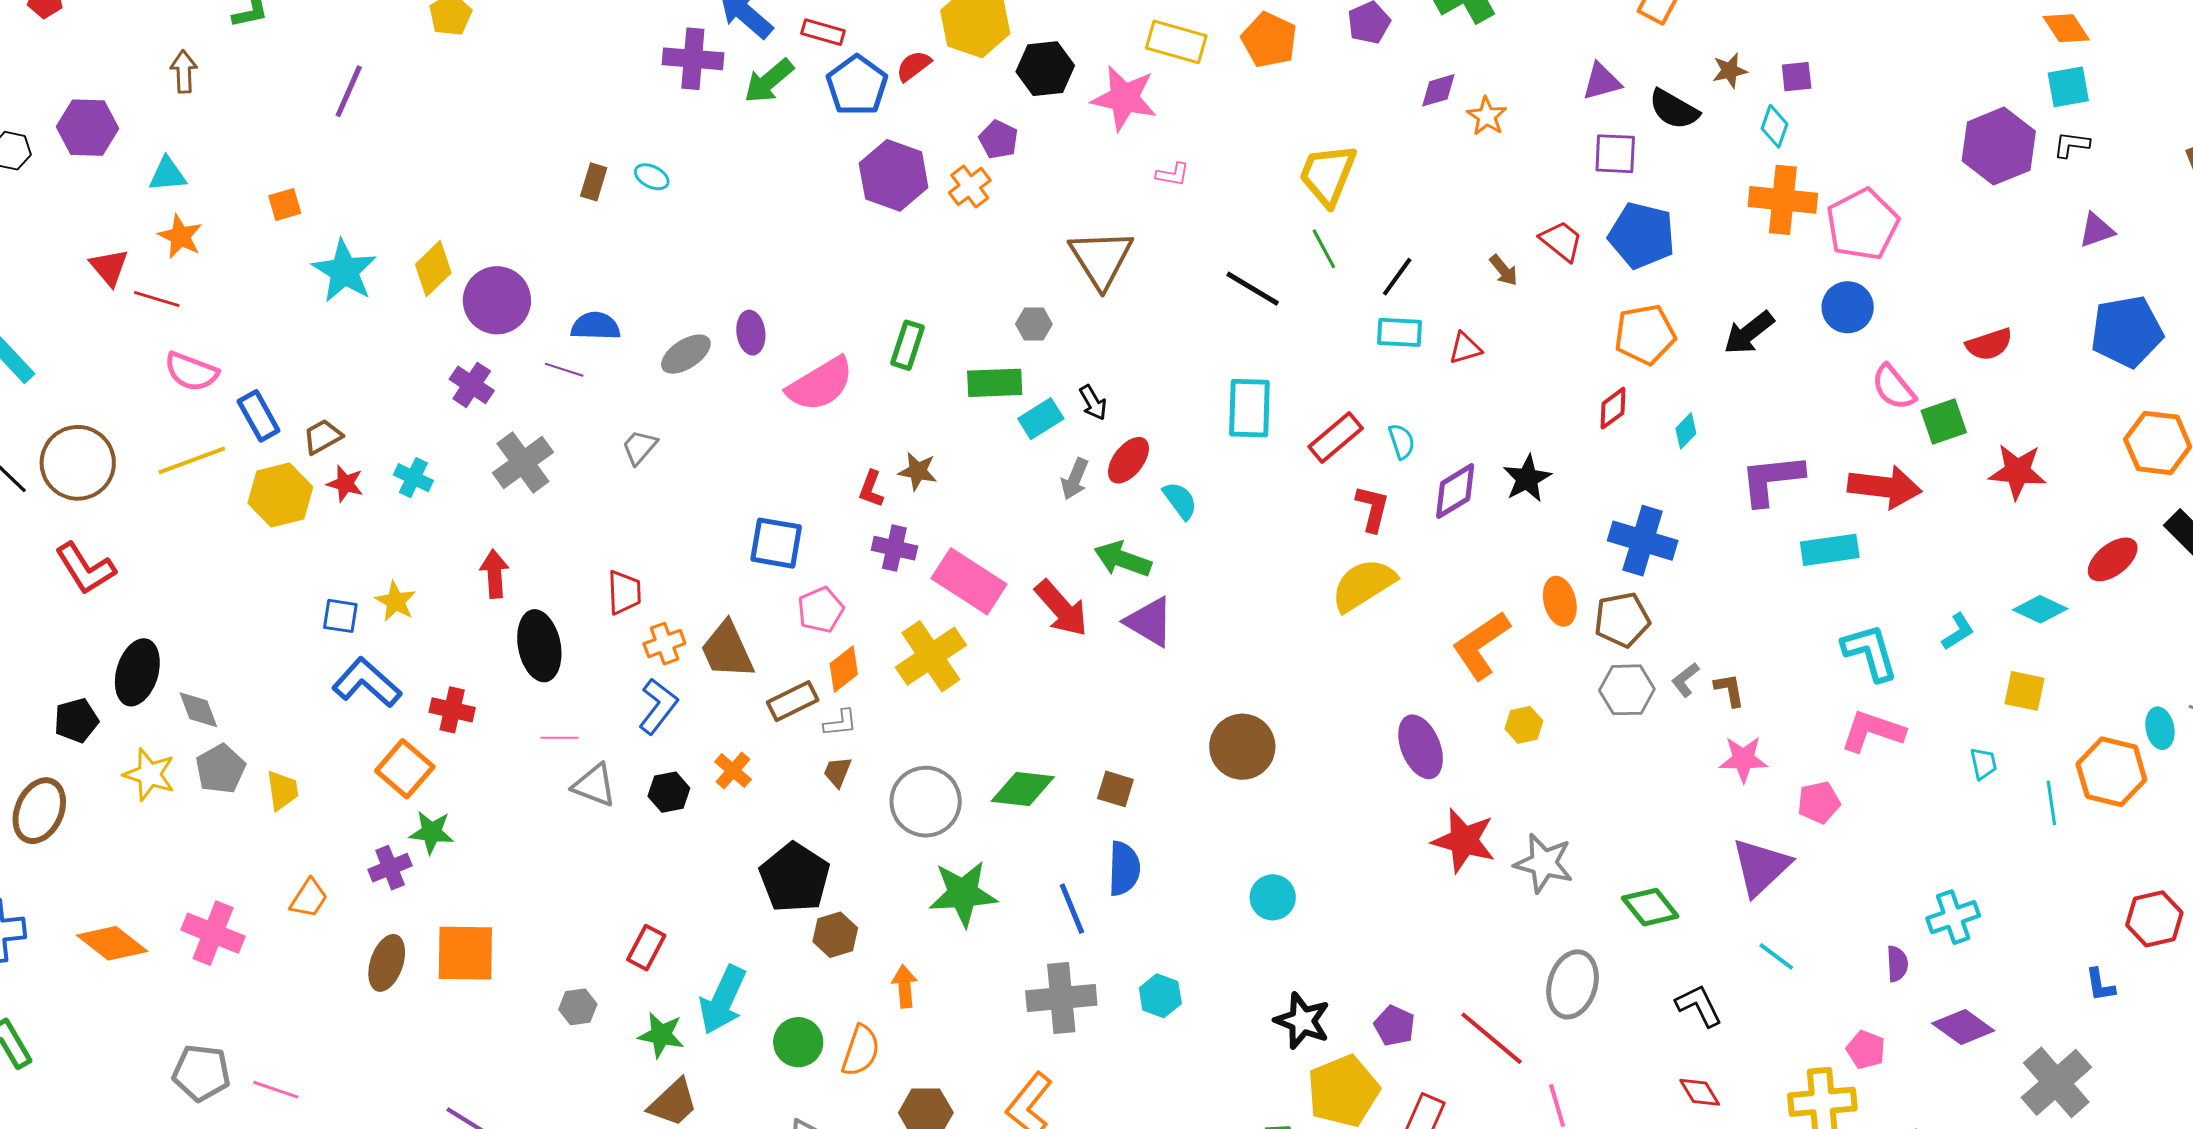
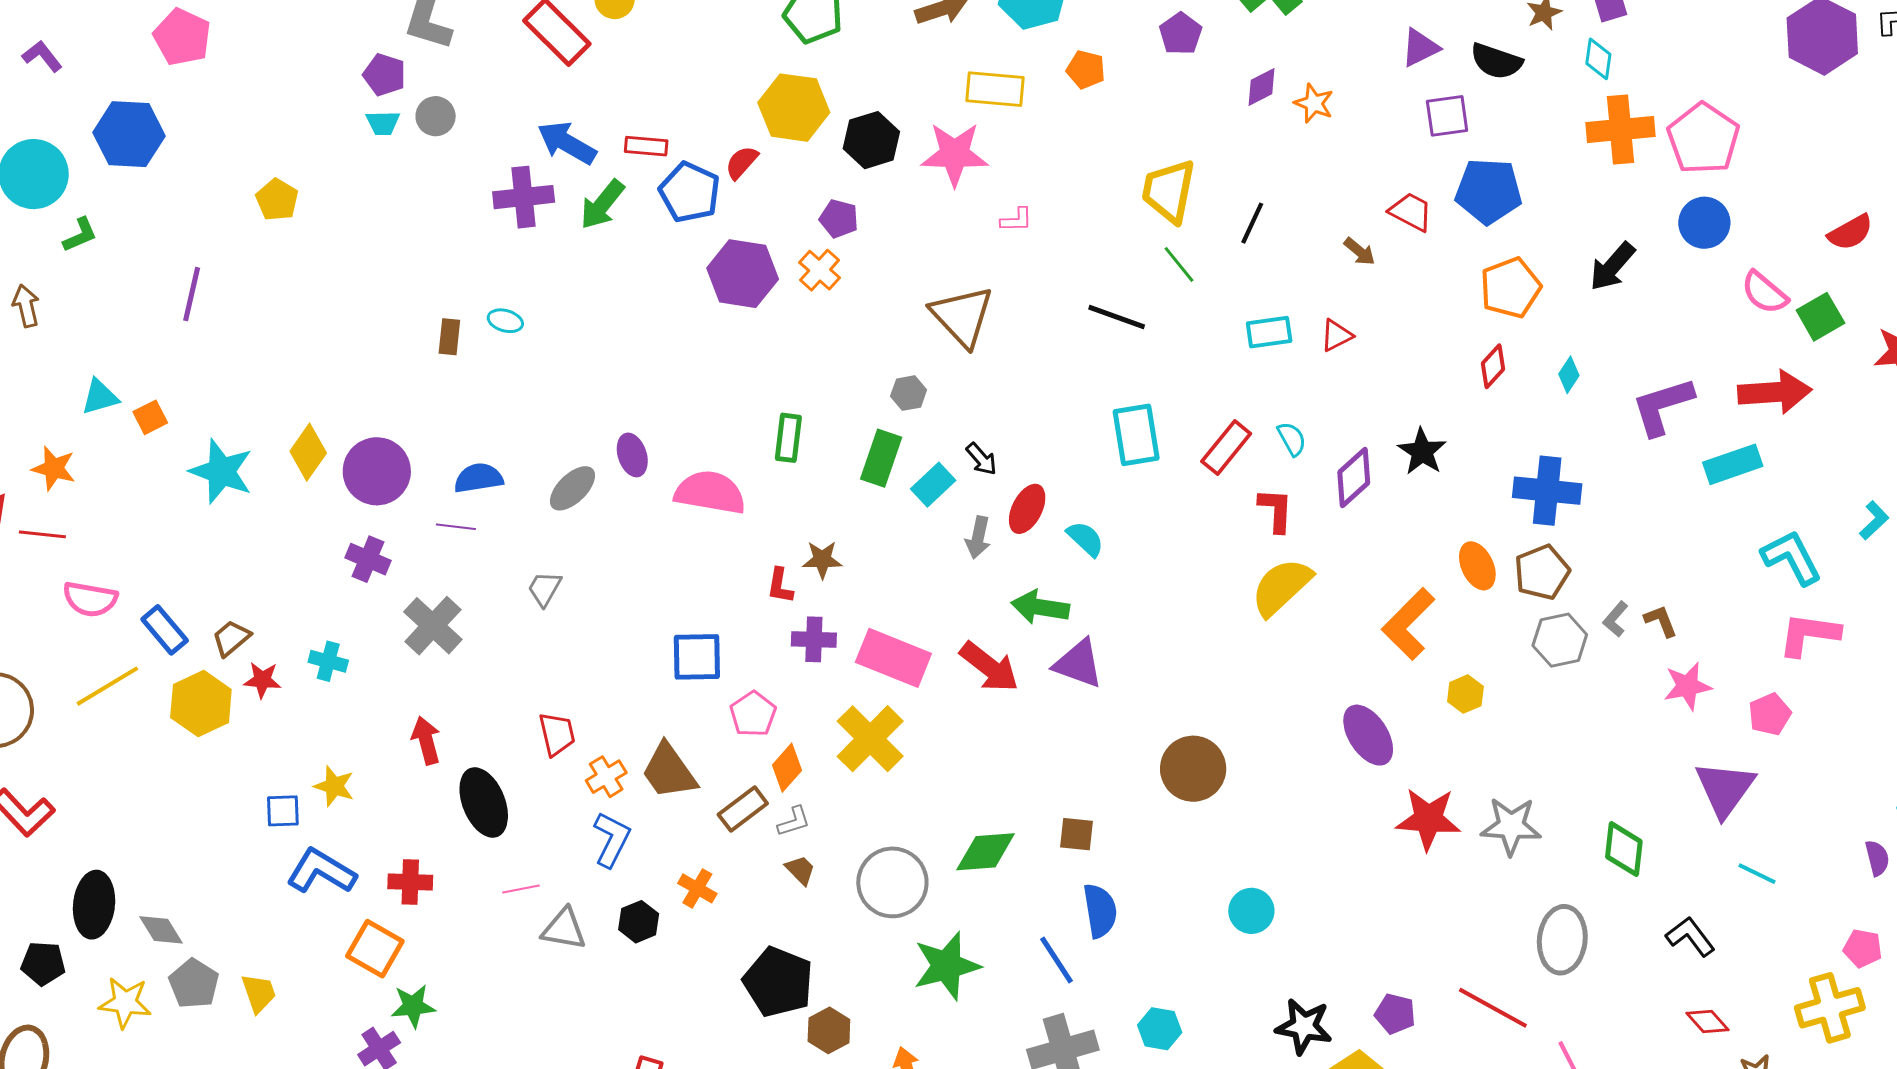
orange pentagon: (1269, 40) -> (1086, 70), size x0.7
cyan triangle: (168, 174) -> (100, 397), moved
black line: (1397, 277) -> (1252, 223), moved
green rectangle: (995, 383) -> (881, 458), turned -58
pink semicircle: (820, 384) -> (710, 493), turned -128
black pentagon: (76, 720) -> (43, 963), turned 30
brown trapezoid: (837, 772) -> (800, 870), turned 124
green diamond: (1650, 907) -> (1624, 849), turned 56

